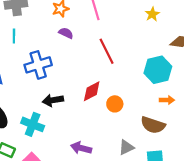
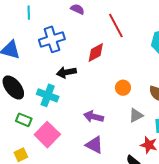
red diamond: (92, 91) -> (96, 52), moved
orange circle: (115, 104) -> (123, 88), moved

